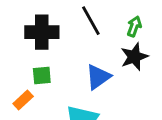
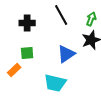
black cross: (42, 32) -> (27, 23), size x0.7

